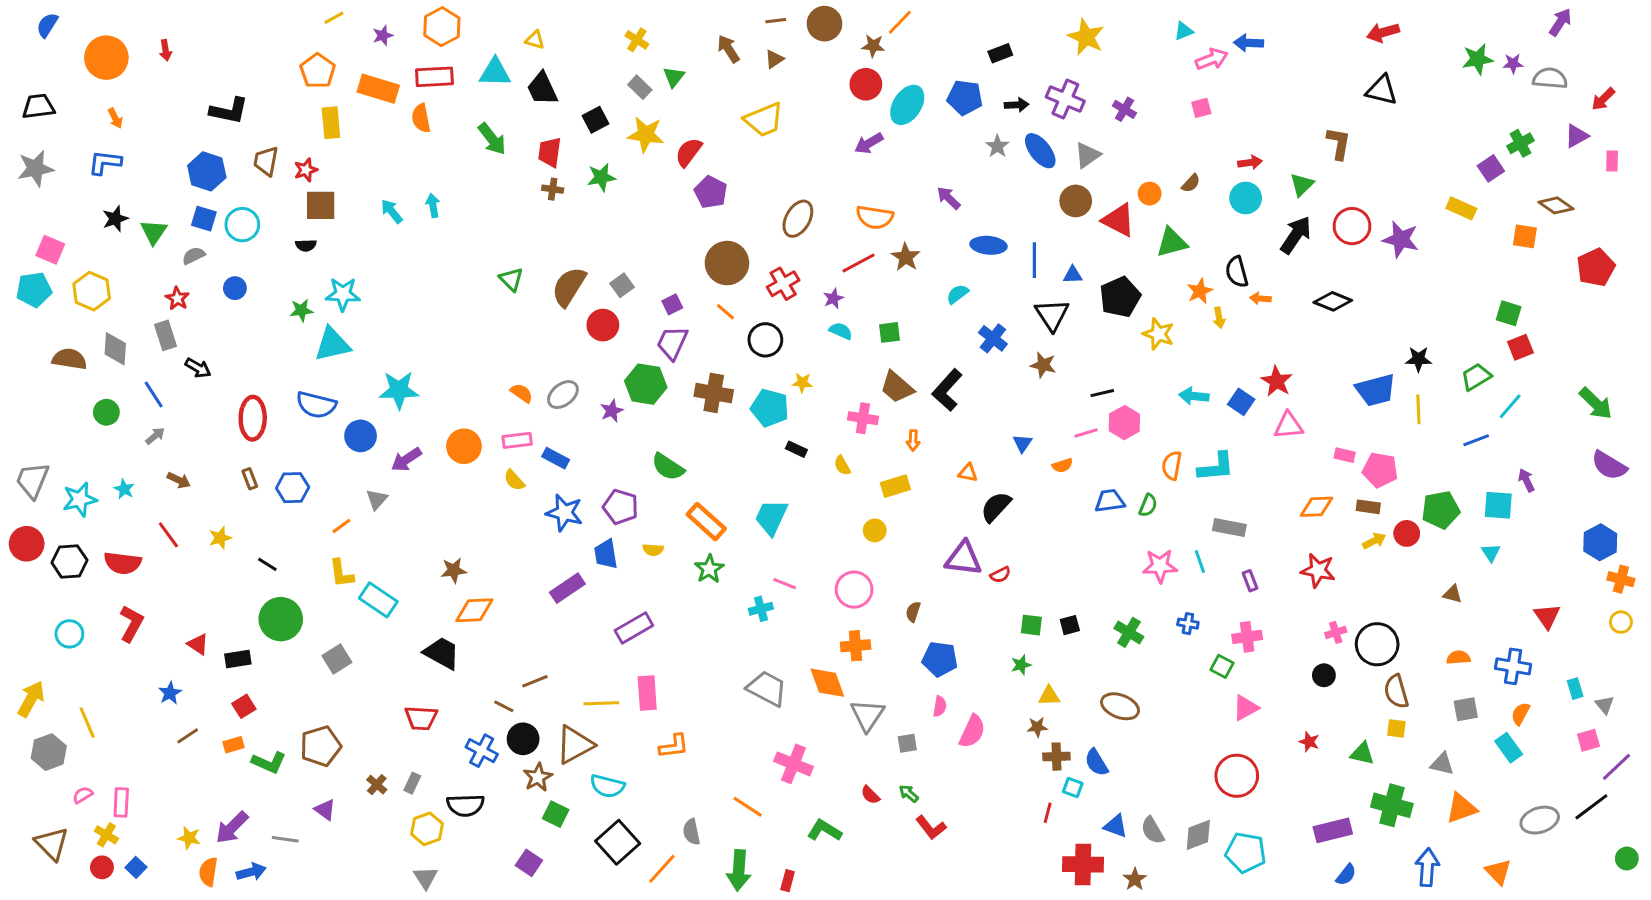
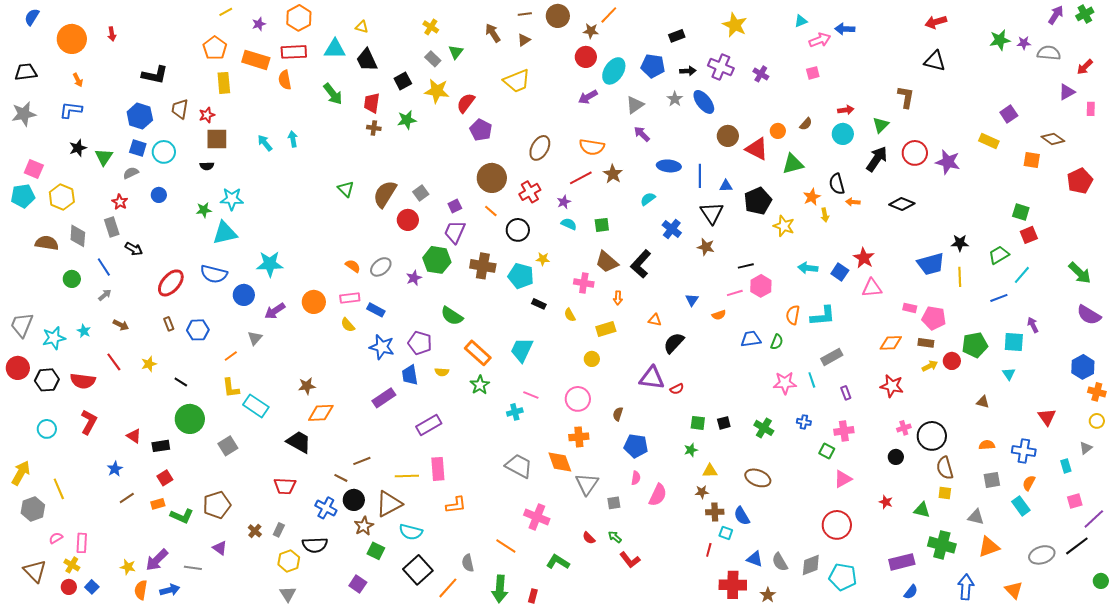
green cross: (1520, 143) -> (1085, 14), moved
gray triangle: (1088, 155) -> (635, 105), moved
red ellipse: (253, 418) -> (171, 283), turned 40
gray rectangle: (1229, 528) -> (832, 357), turned -40
gray triangle: (1605, 705) -> (1086, 448), moved, turned 32

